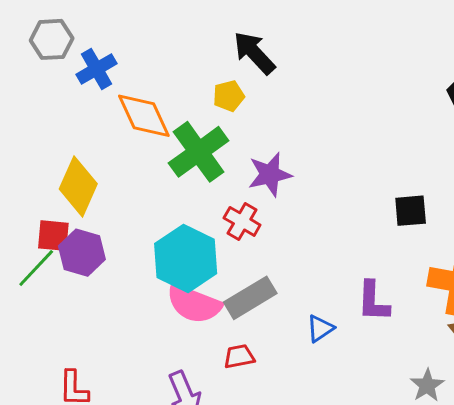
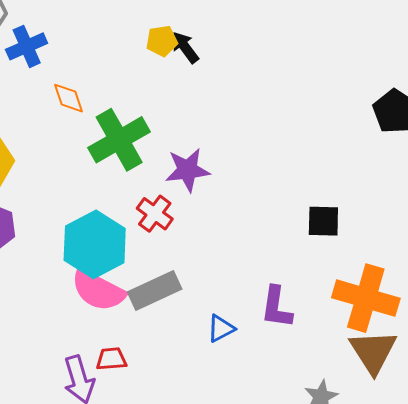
black arrow: (254, 53) -> (185, 47), size x0.7
yellow pentagon: (229, 96) -> (162, 41), moved
orange diamond: (144, 116) -> (69, 98), size x0.6
red trapezoid: (239, 356) -> (111, 359), moved

